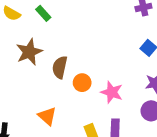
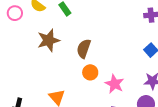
brown semicircle: (60, 67) -> (84, 49), moved

